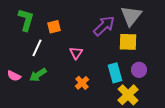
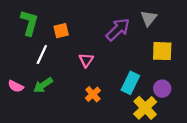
gray triangle: (131, 16) -> (149, 18), size x0.7
yellow square: (128, 42) -> (162, 51), moved
purple circle: (139, 70) -> (162, 89), moved
cyan rectangle: (115, 73) -> (130, 83), turned 42

